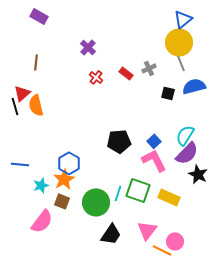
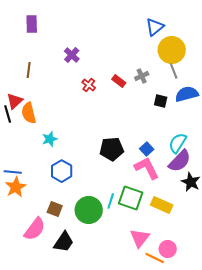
purple rectangle: (39, 16) -> (32, 24), turned 60
blue triangle: (183, 19) -> (155, 27), moved
purple cross: (88, 47) -> (72, 55), moved
orange star: (64, 179) -> (16, 187), moved
cyan star: (41, 185) -> (50, 139), moved
black trapezoid: (111, 234) -> (64, 242), moved

